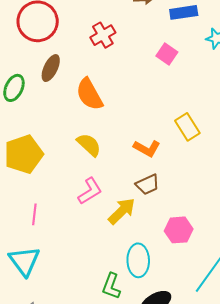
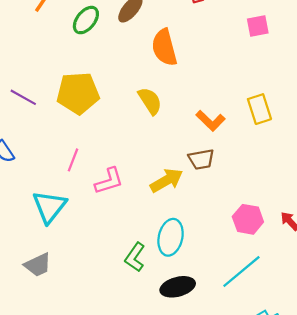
pink square: (167, 54) -> (258, 26), turned 30
pink L-shape: (90, 191) -> (109, 181), moved
pink hexagon: (179, 230) -> (248, 219), moved

